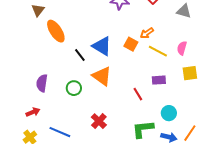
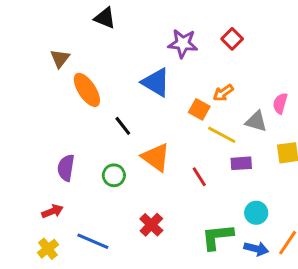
gray triangle: (184, 11) -> (256, 121), moved
blue triangle: (102, 46) -> (156, 82), moved
pink semicircle: (182, 48) -> (280, 103), moved
yellow line: (158, 51) -> (222, 135), moved
red line: (138, 94) -> (199, 177), moved

